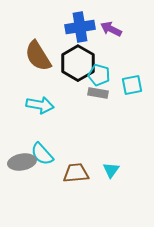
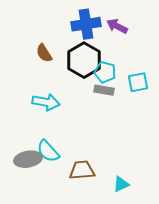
brown semicircle: (38, 56) -> (44, 53), size x0.6
cyan triangle: (111, 170) -> (121, 184), moved, turned 30

